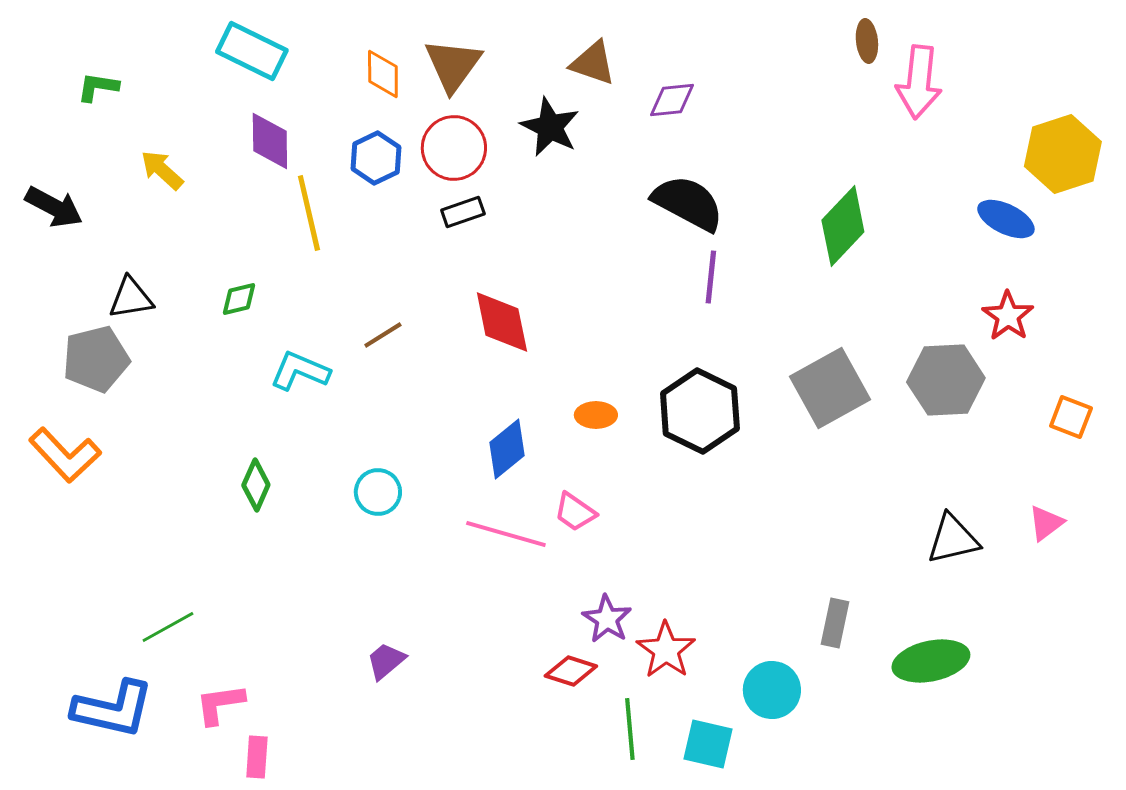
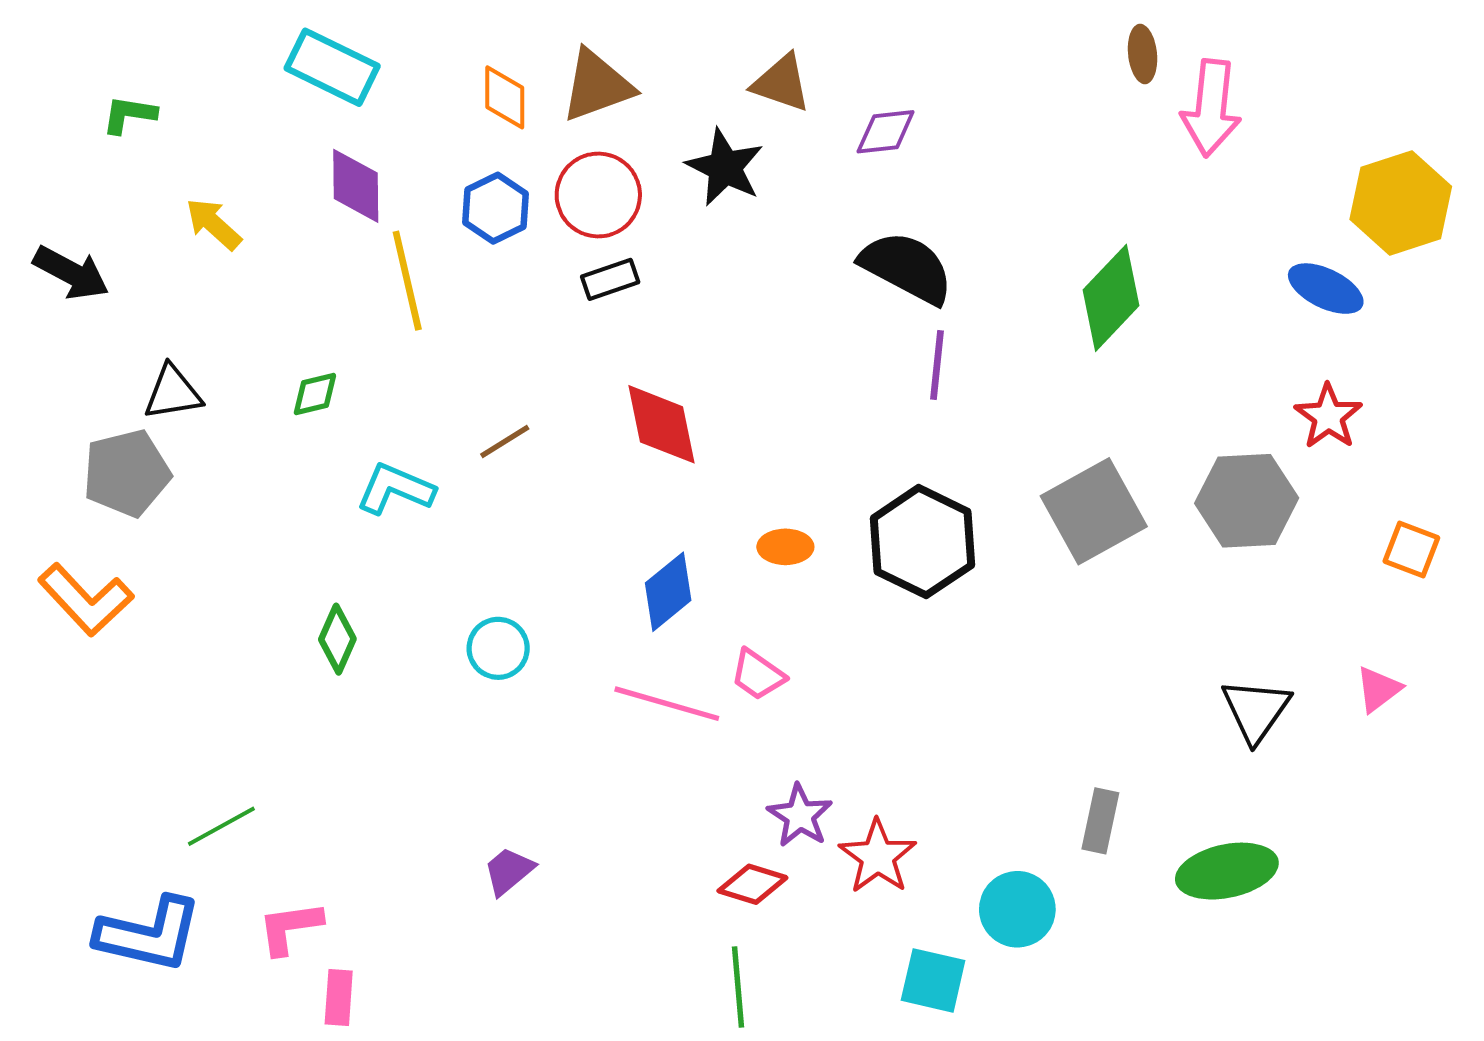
brown triangle: (453, 65) -> (597, 86), turned 34
black triangle: (953, 539) -> (1256, 710), turned -42
green line: (630, 729) -> (738, 987), moved

